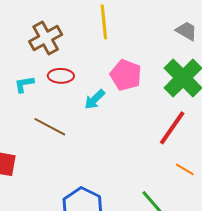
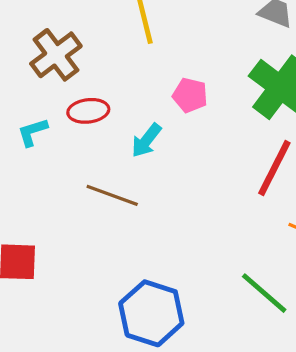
pink pentagon: (126, 75) -> (190, 95), size x0.7
brown line: (50, 127) -> (112, 195), moved

